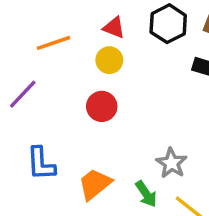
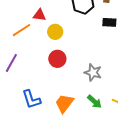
red triangle: (114, 28) -> (39, 15), moved
gray star: (171, 163) -> (93, 72), moved

